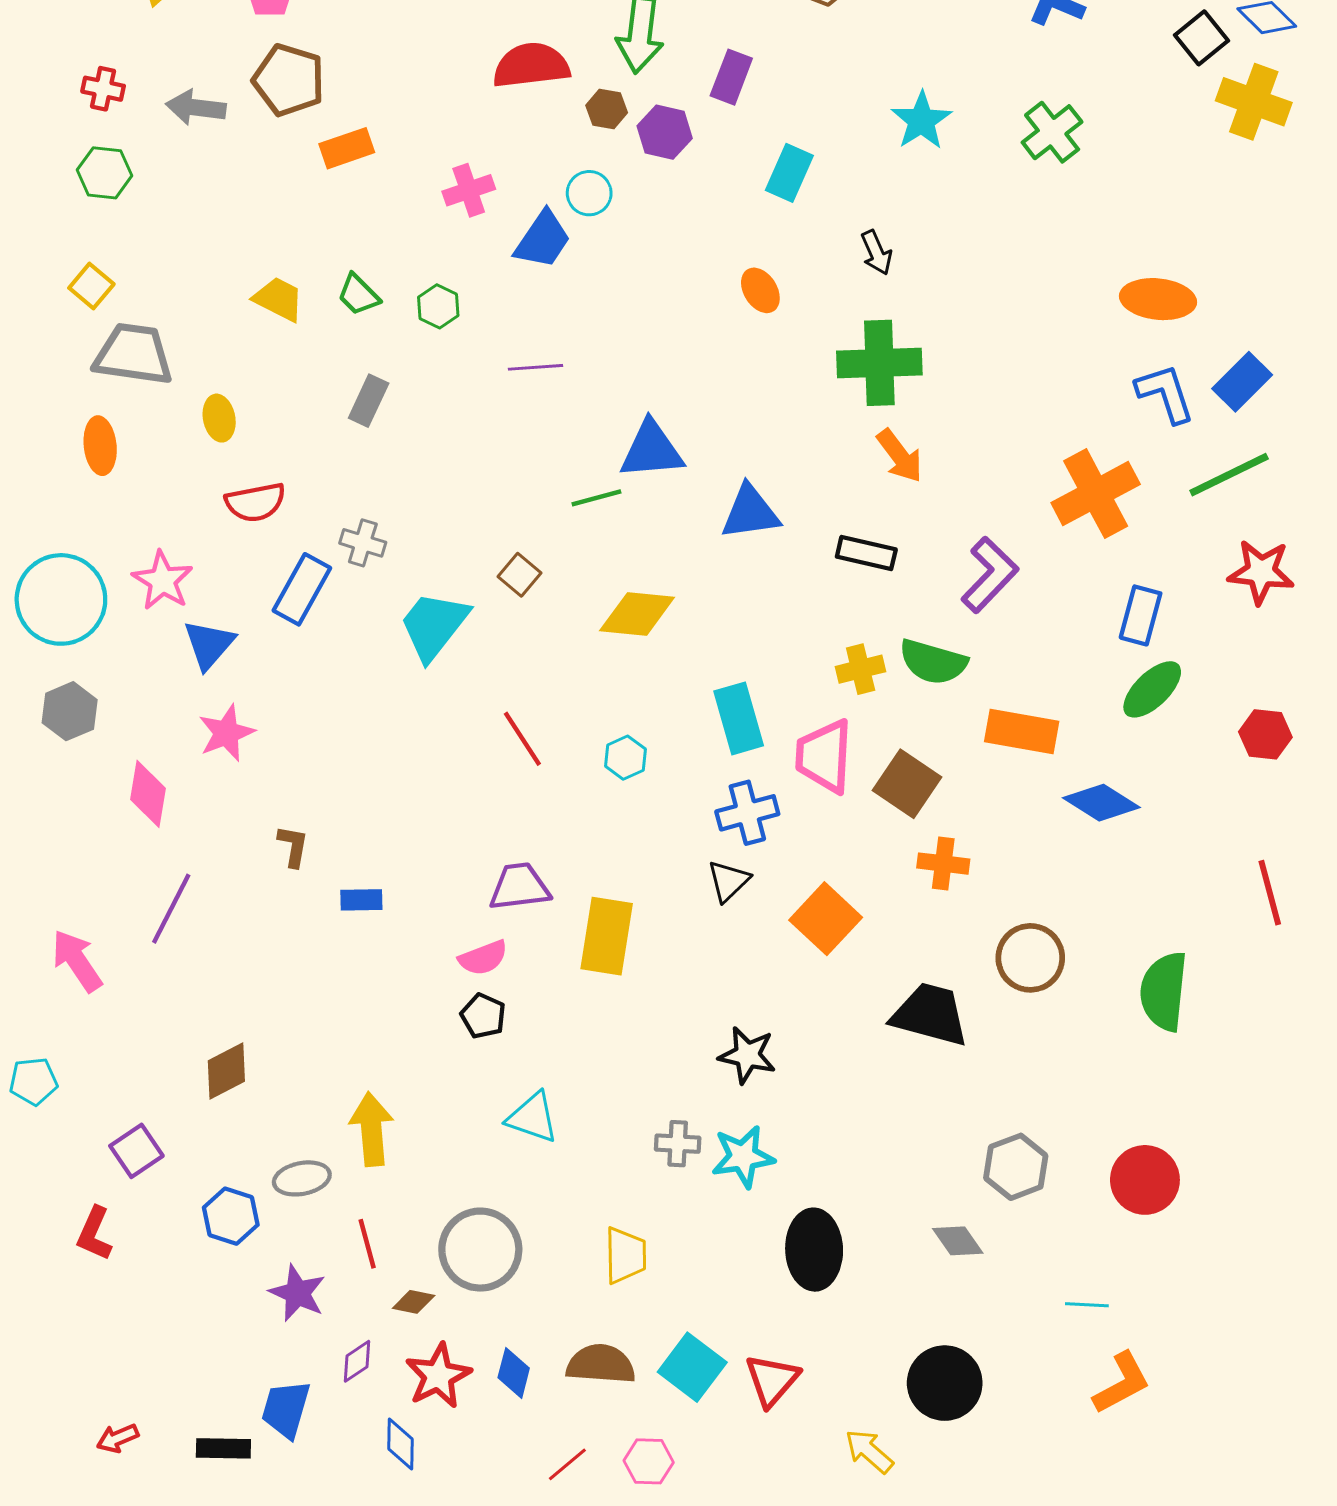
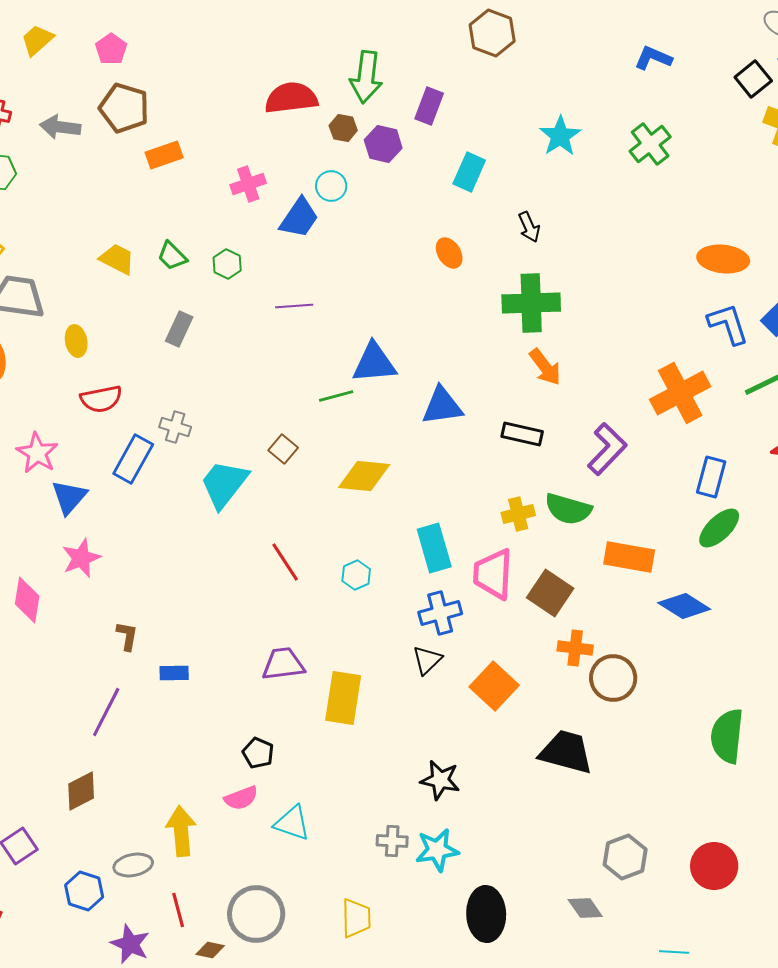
purple line: (171, 909) -> (106, 712), moved
pink semicircle: (483, 958) -> (241, 798), moved
brown circle: (1030, 958) -> (613, 678), moved

